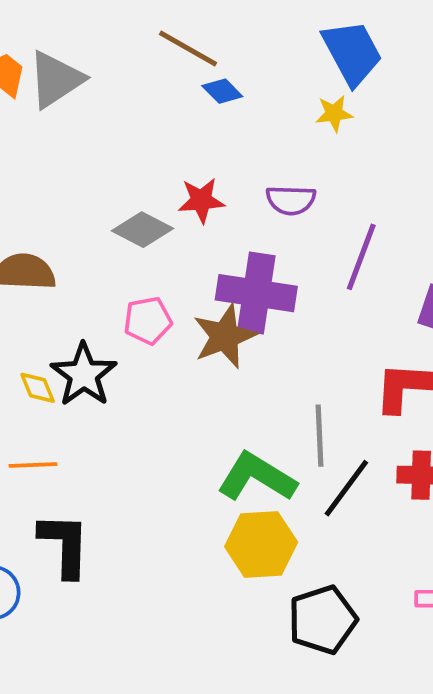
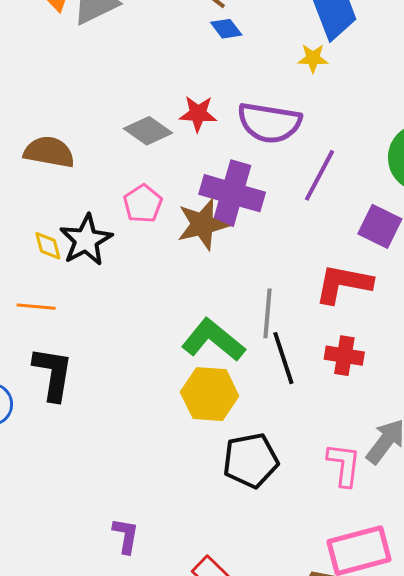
purple semicircle: (291, 200) -> (269, 123), size x1.6
pink pentagon: (148, 321) -> (143, 204), turned -30
black line: (346, 488) -> (283, 358), turned -62

